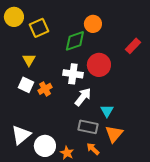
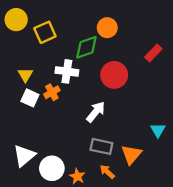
yellow triangle: (29, 60) -> (25, 75), moved
white cross: (73, 74) -> (67, 71), moved
orange cross: (45, 89) -> (52, 92), moved
cyan triangle: (107, 111) -> (158, 130), moved

